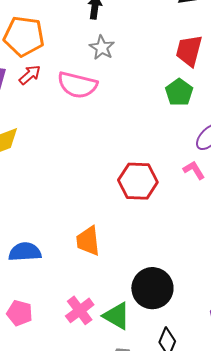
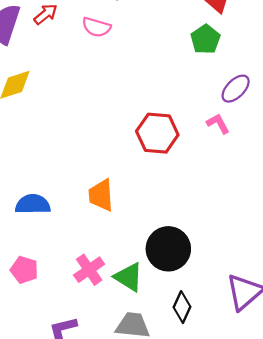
pink semicircle: (77, 85) -> (96, 27), size x0.7

